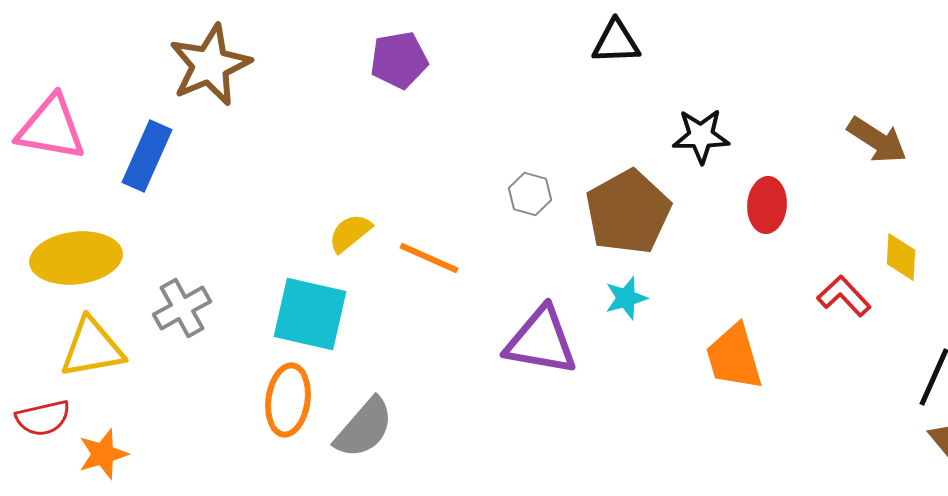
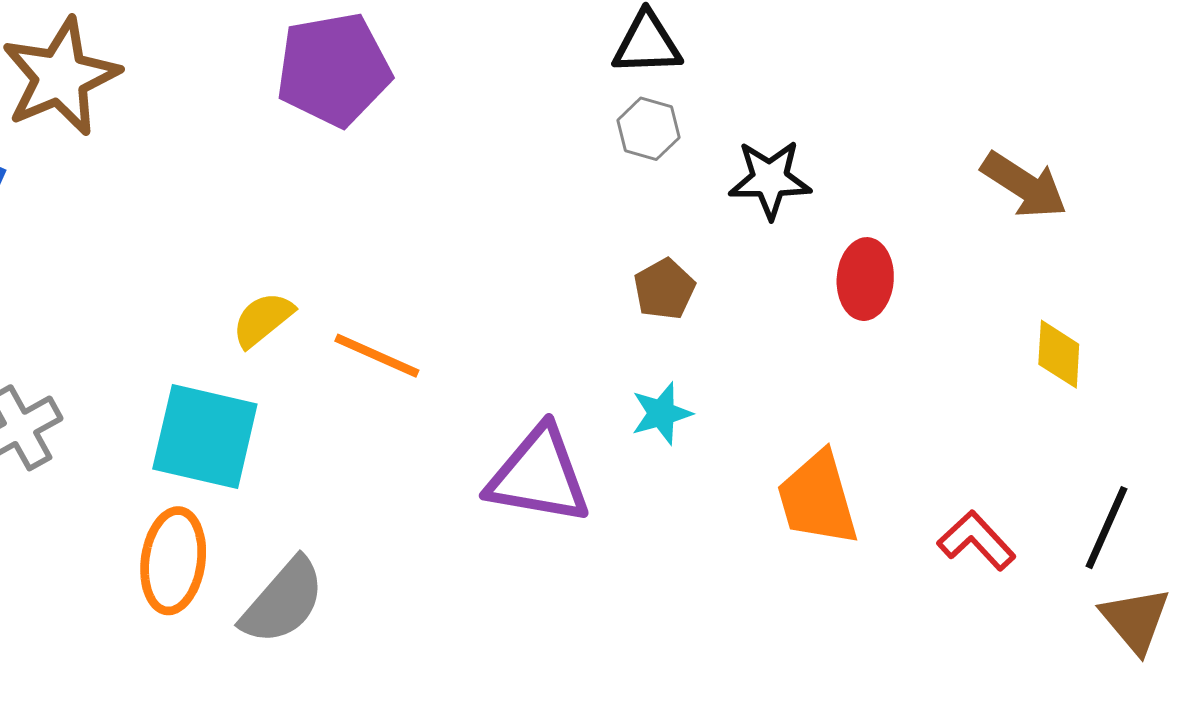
purple pentagon: (399, 60) -> (334, 70), size x1.4
gray hexagon: (530, 194) -> (648, 129), moved
brown pentagon: (628, 212) -> (664, 289), size x0.5
red L-shape: (844, 296) -> (976, 541), moved

